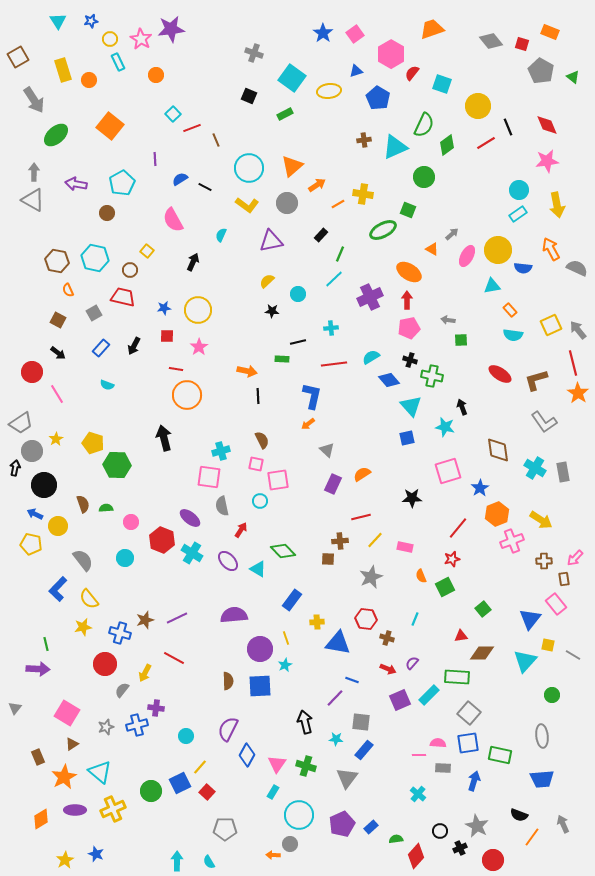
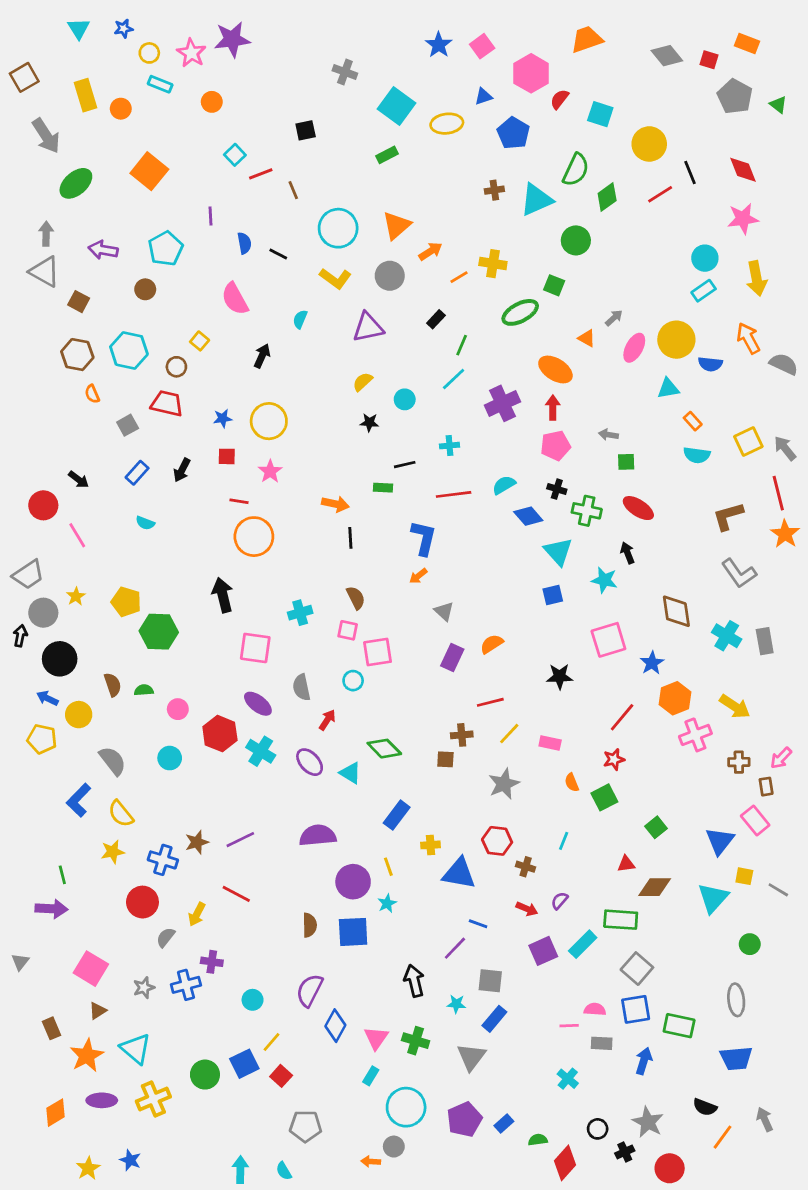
cyan rectangle: (118, 62) -> (160, 84), turned -42
black square: (249, 96) -> (306, 130), moved, turned -35
blue semicircle: (180, 179) -> (244, 243), turned 112
brown square: (58, 320) -> (79, 302), moved
red ellipse: (500, 374) -> (638, 508), moved
pink square: (209, 477) -> (255, 648), moved

